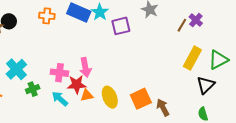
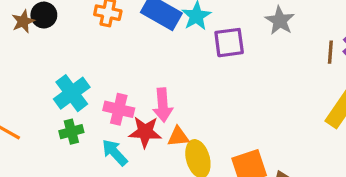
brown line: (182, 25) -> (330, 52), turned -32
cyan cross: (16, 69) -> (72, 93), moved
orange triangle: (87, 95) -> (178, 137), moved

